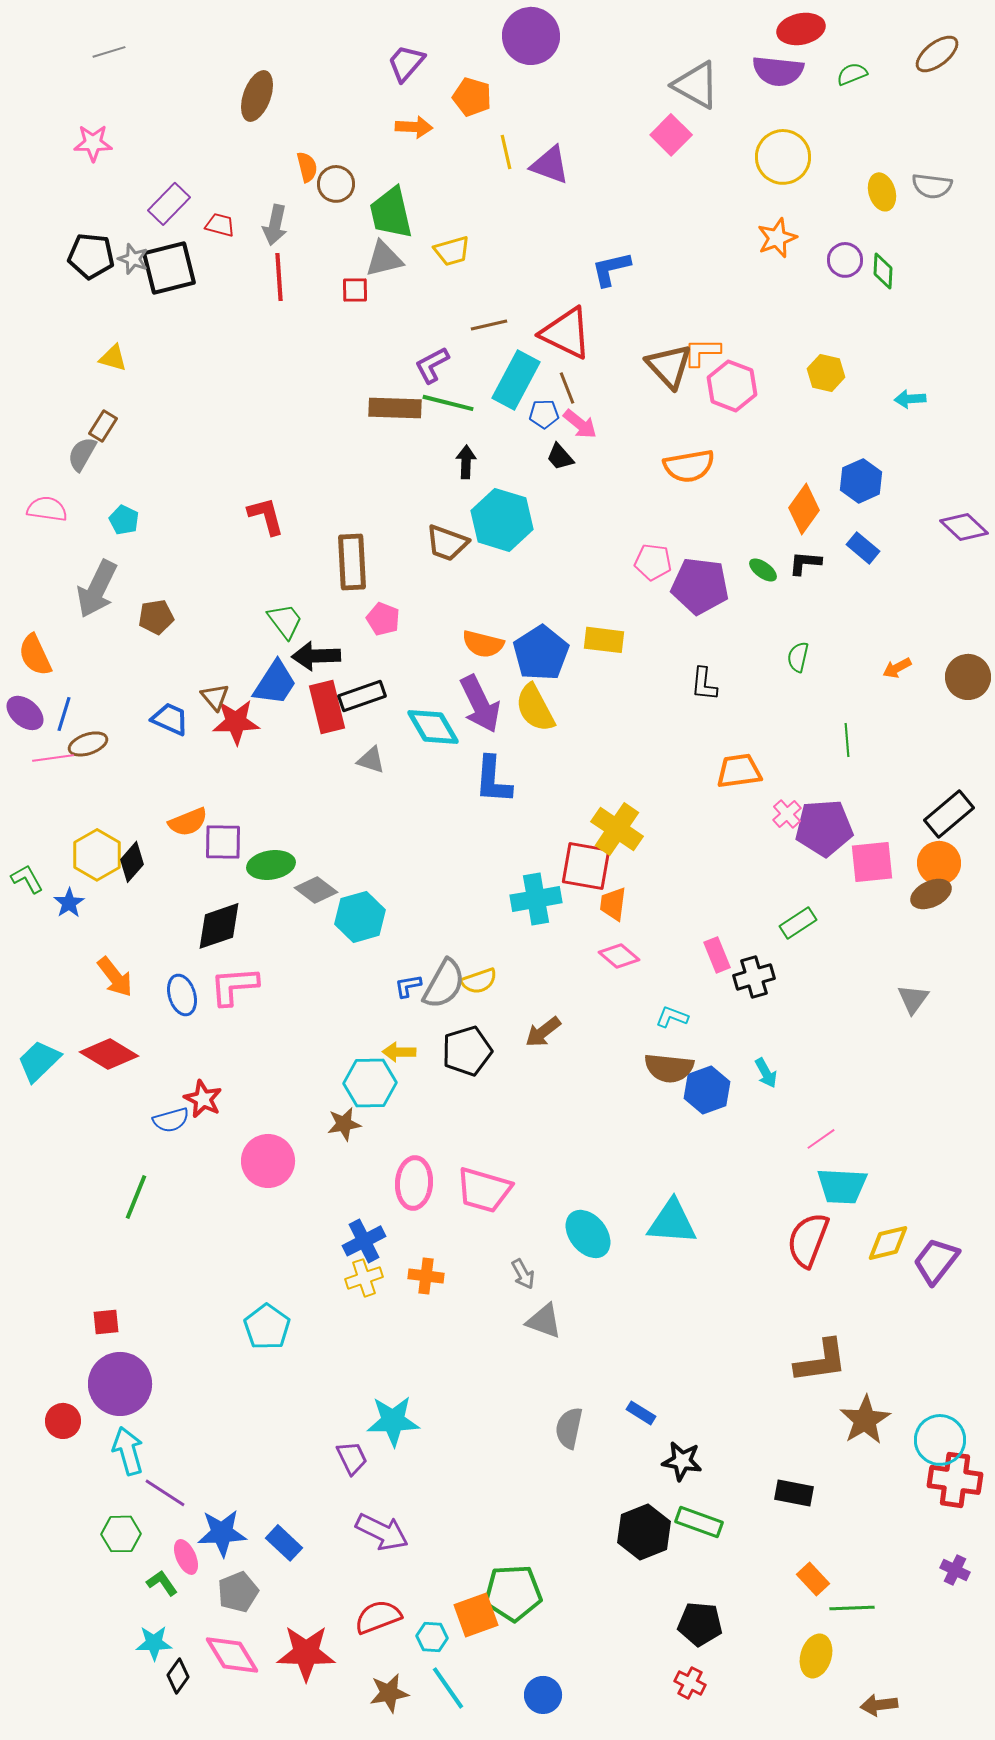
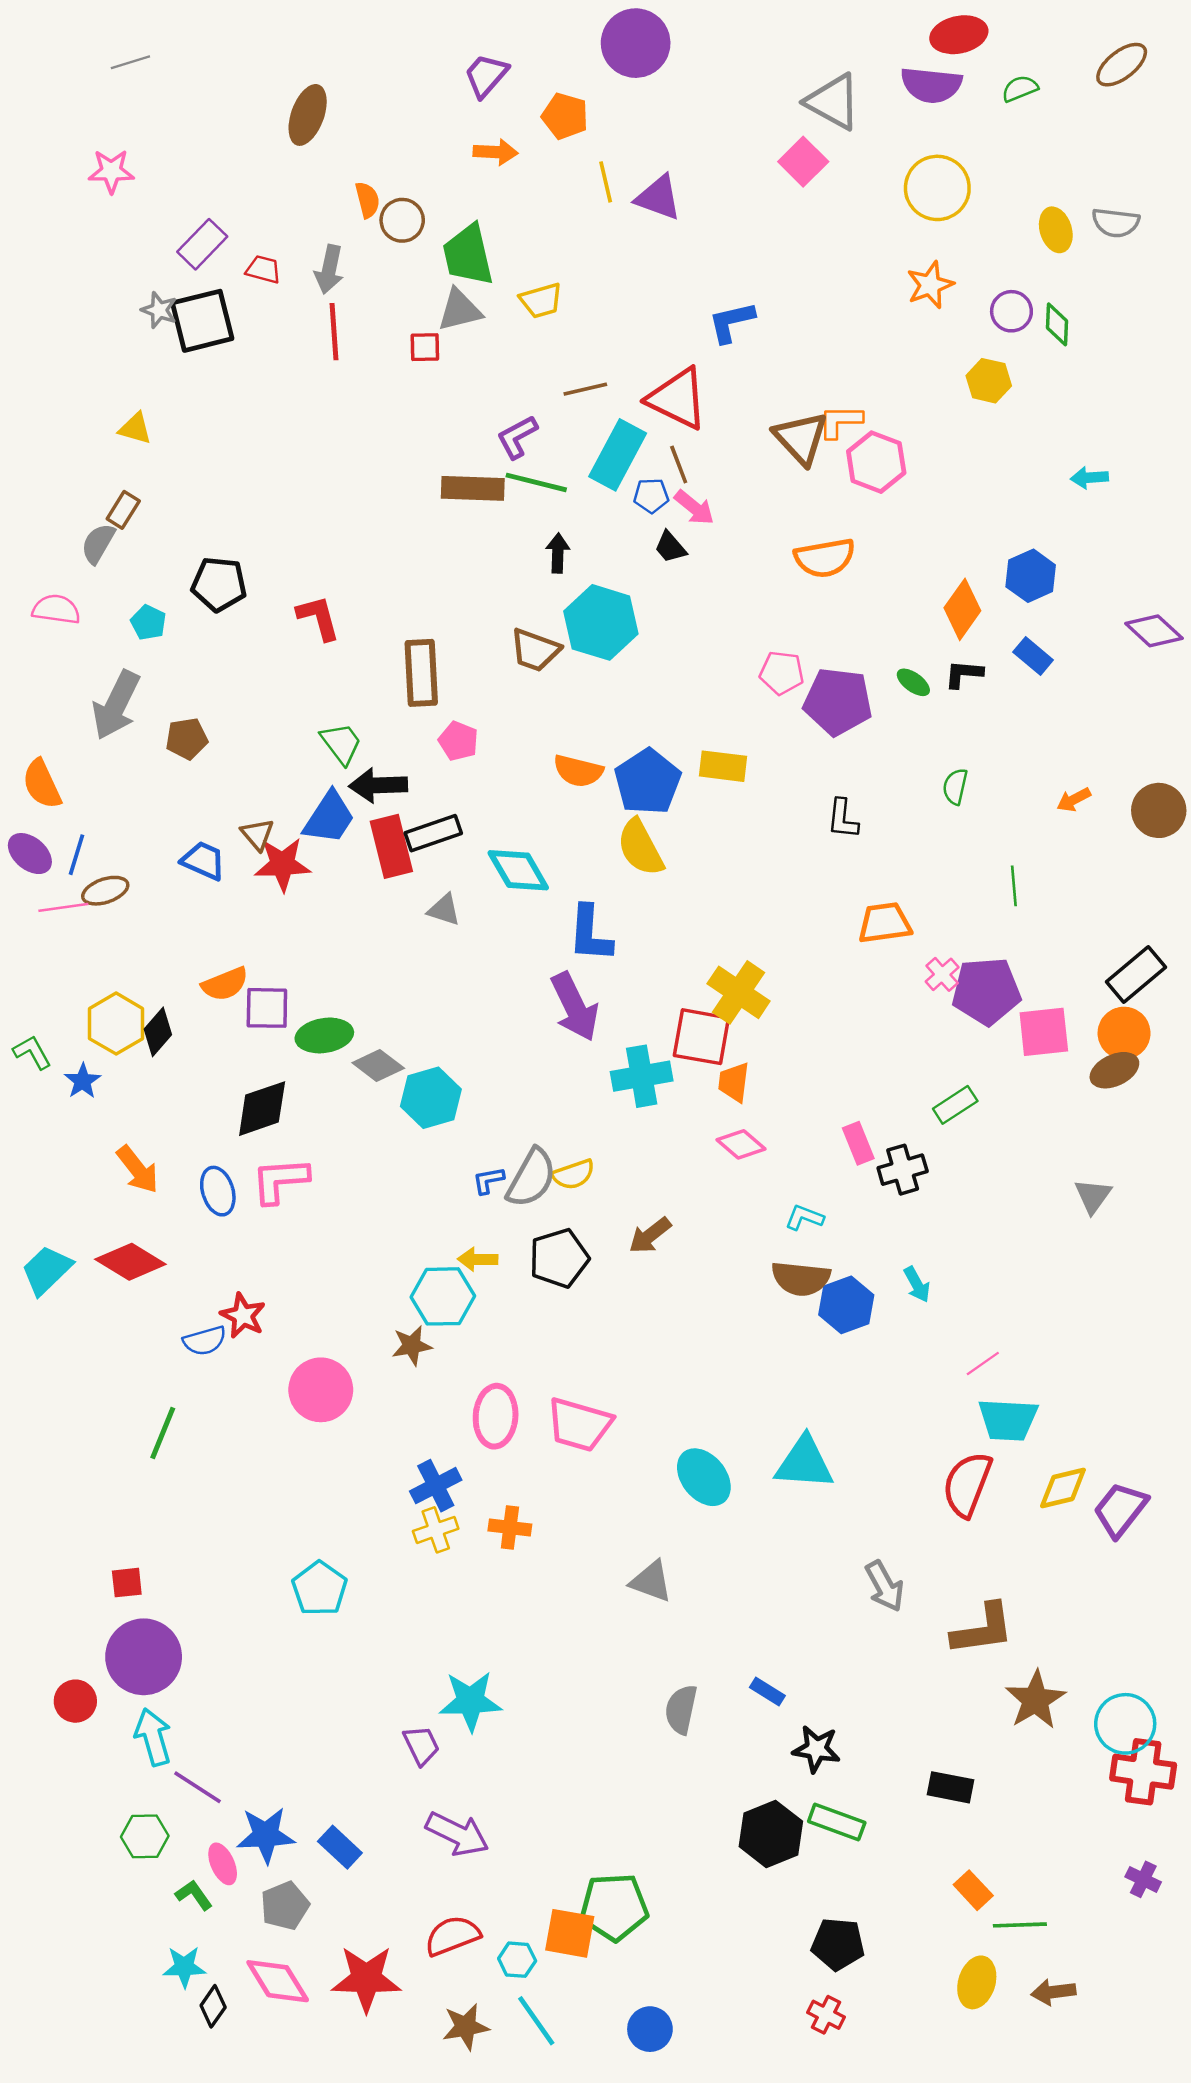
black pentagon: (91, 256) -> (219, 584), moved
yellow hexagon: (826, 373) -> (989, 381), moved
purple arrow: (480, 704) -> (575, 1007), moved
gray arrow: (523, 1274) -> (885, 1586), moved, size x1.4
orange square: (476, 1615) -> (570, 1933), turned 30
brown arrow: (879, 1705) -> (1053, 1992), moved

